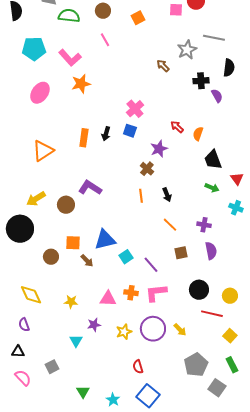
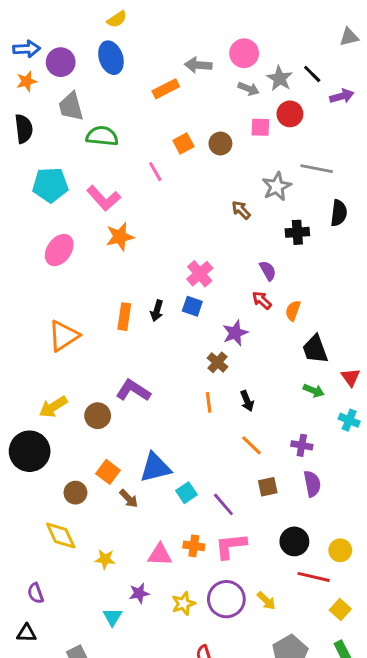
brown circle: (103, 11) -> (220, 143), moved
orange square: (138, 18) -> (183, 143), moved
purple semicircle: (217, 96) -> (268, 271), moved
orange square: (73, 243) -> (108, 472), turned 35
yellow diamond: (31, 295) -> (61, 536), moved

